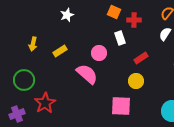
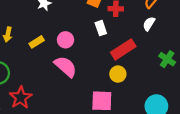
pink circle: (99, 53) -> (65, 40), moved
red rectangle: (141, 58) -> (123, 49), size x1.6

